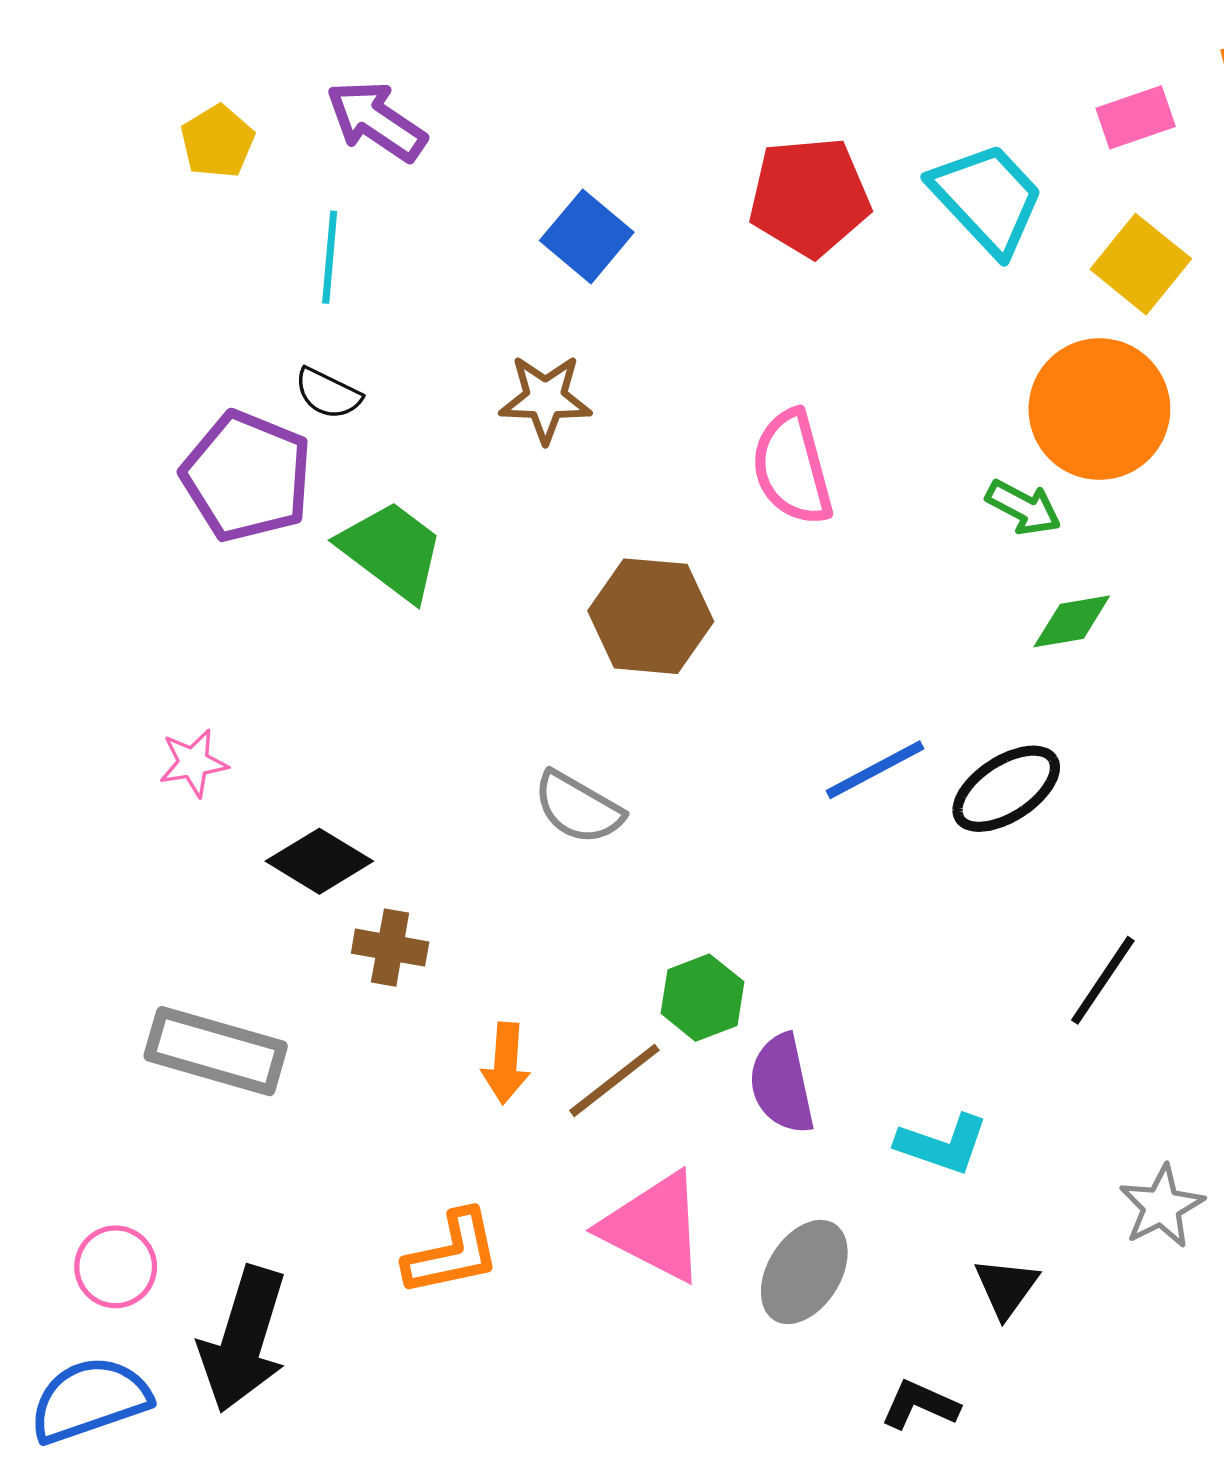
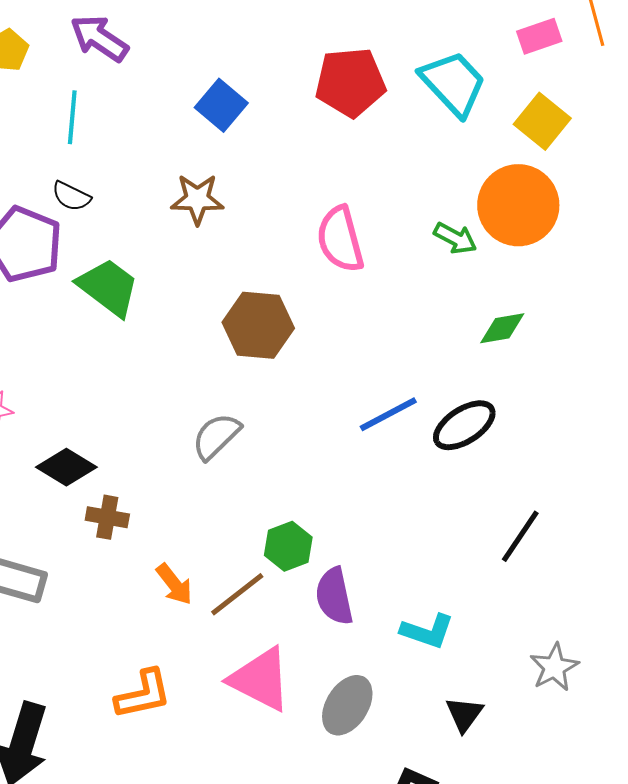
green arrow: (1023, 507) -> (455, 238), moved
gray semicircle: (578, 808) -> (216, 436), turned 106
orange arrow: (506, 1063) -> (174, 584), turned -42

